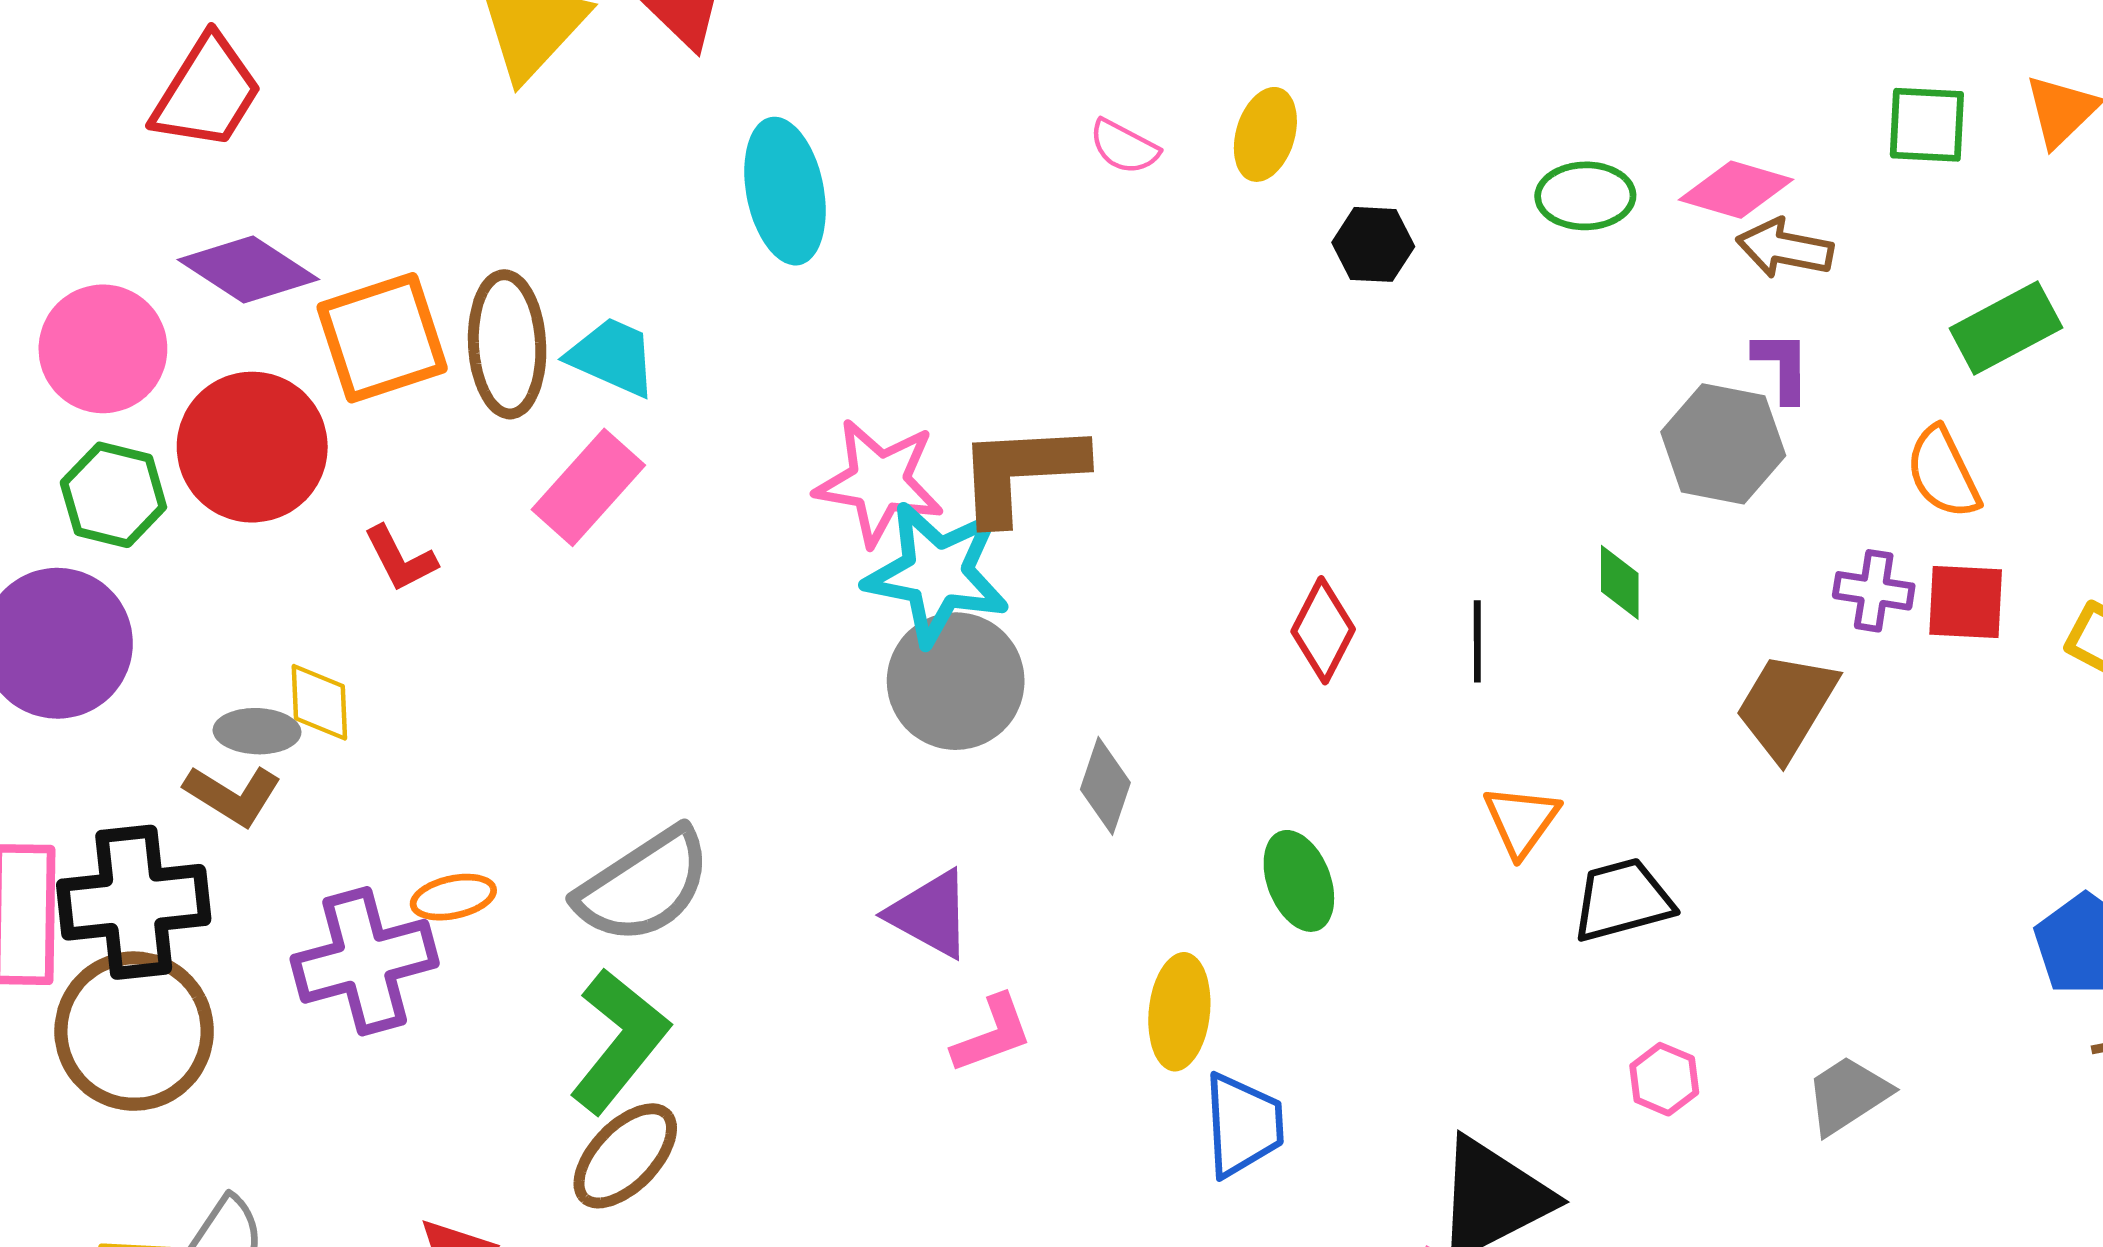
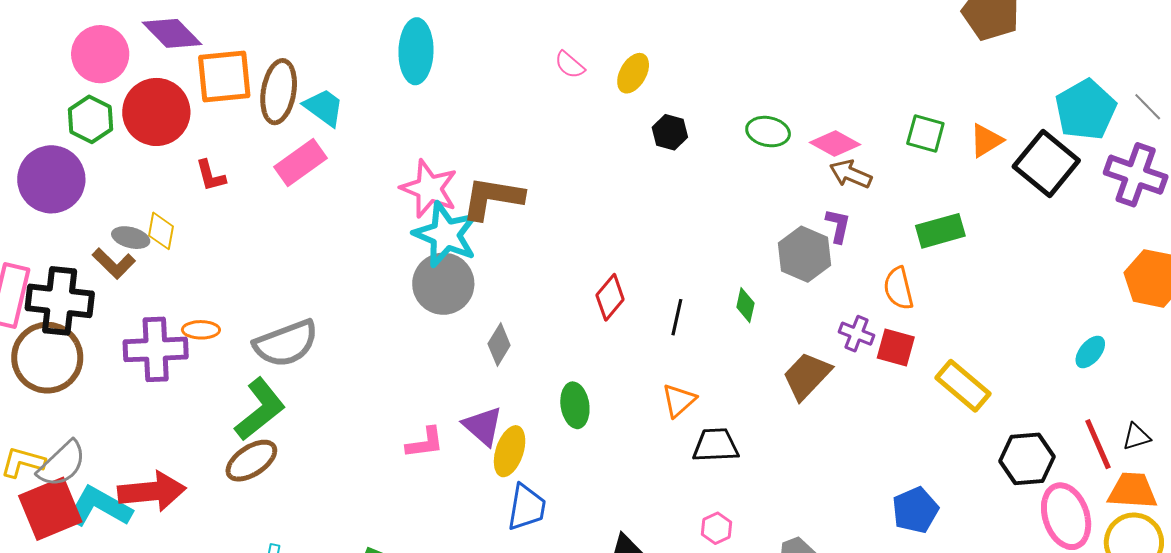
purple triangle: (930, 914) -> (483, 426), moved

